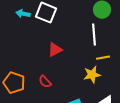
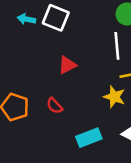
yellow star: (92, 75) -> (114, 97), turned 30

